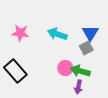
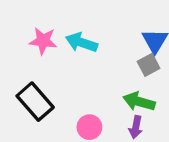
cyan arrow: (57, 34) -> (81, 42), moved
pink circle: (65, 68) -> (89, 127), moved

